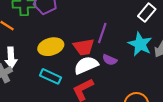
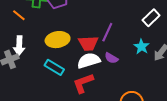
cyan star: (140, 44) -> (141, 47), size x0.7

